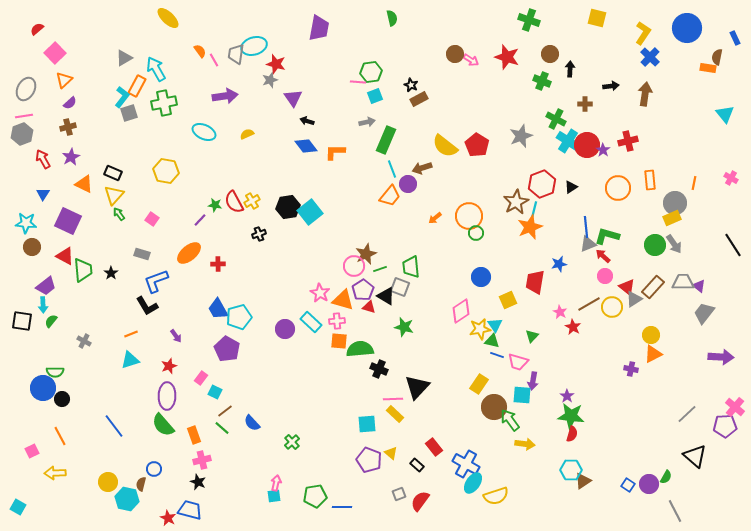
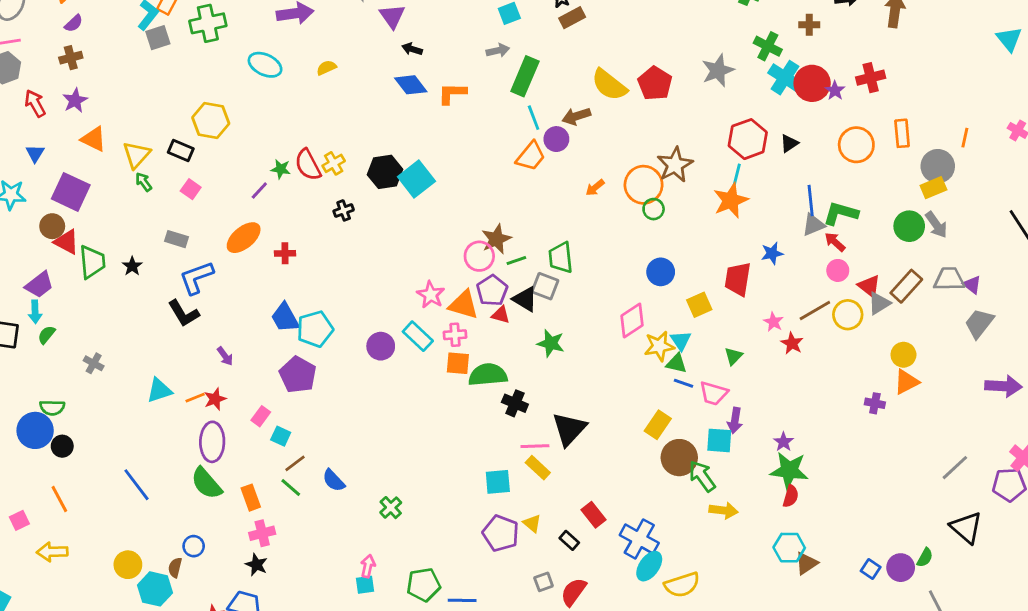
black rectangle: (113, 173) -> (181, 150), moved
brown star: (516, 202) -> (675, 165), moved
brown circle: (32, 247) -> (52, 226), moved
orange line: (131, 334) -> (195, 398), moved

